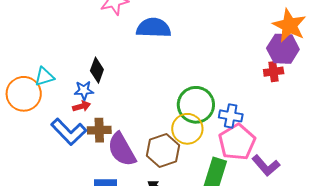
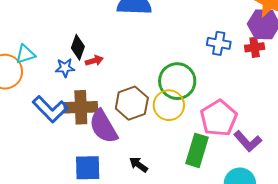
red arrow: (82, 106) -> (94, 61), moved
blue cross: (231, 116) -> (219, 43), moved
brown cross: (99, 130) -> (81, 107), size x1.4
brown hexagon: (163, 150) -> (132, 103), moved

